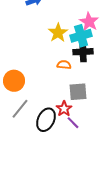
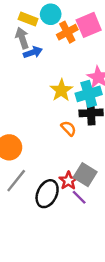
orange semicircle: (64, 65) -> (68, 128), turned 40
gray square: (78, 92) -> (85, 175), moved, turned 36

